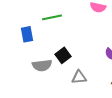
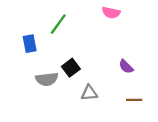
green line: (52, 17) -> (58, 24), turned -42

